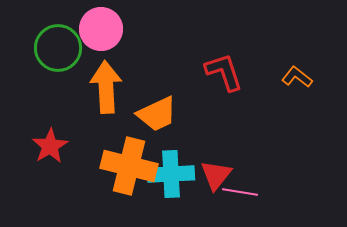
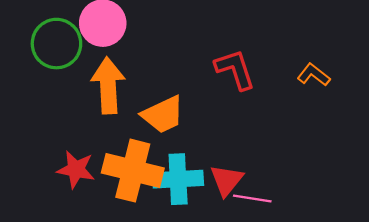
red star: (50, 146) -> (76, 169), moved, turned -30

